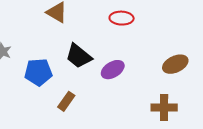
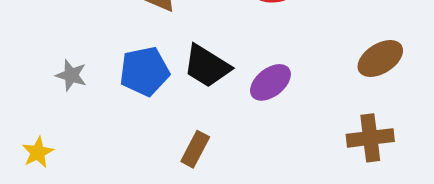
blue pentagon: (38, 72) -> (144, 71), moved

